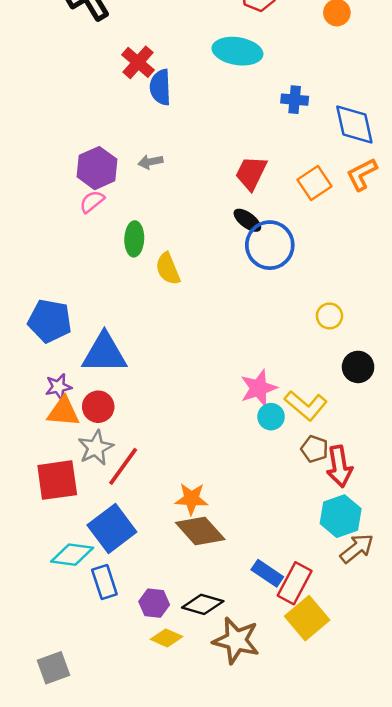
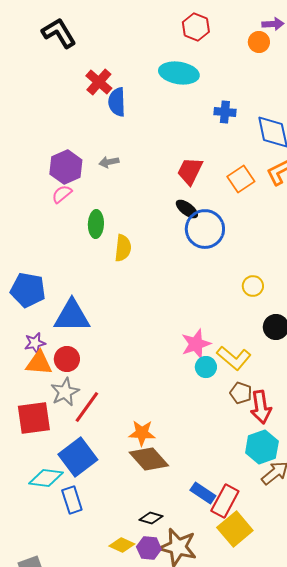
yellow semicircle: (168, 269) -> (123, 248), turned -152
purple hexagon: (154, 603) -> (149, 548), moved
black diamond: (203, 604) -> (151, 518), size x0.7

